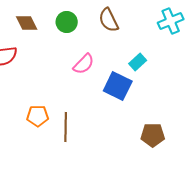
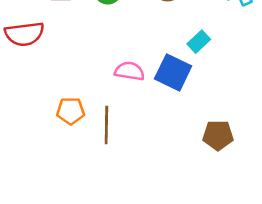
pink semicircle: (84, 64) -> (129, 71), moved, turned -125

